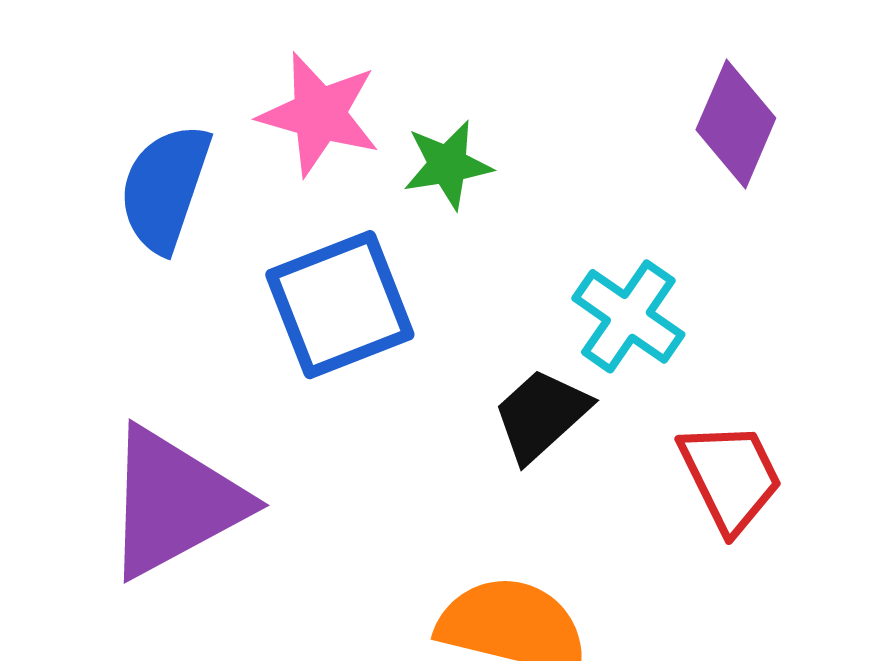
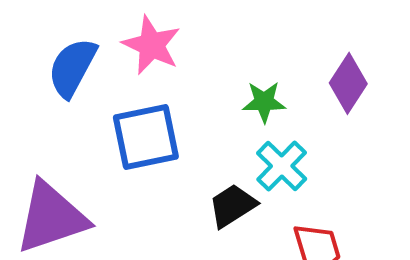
green star: (448, 165) -> (264, 102), moved

